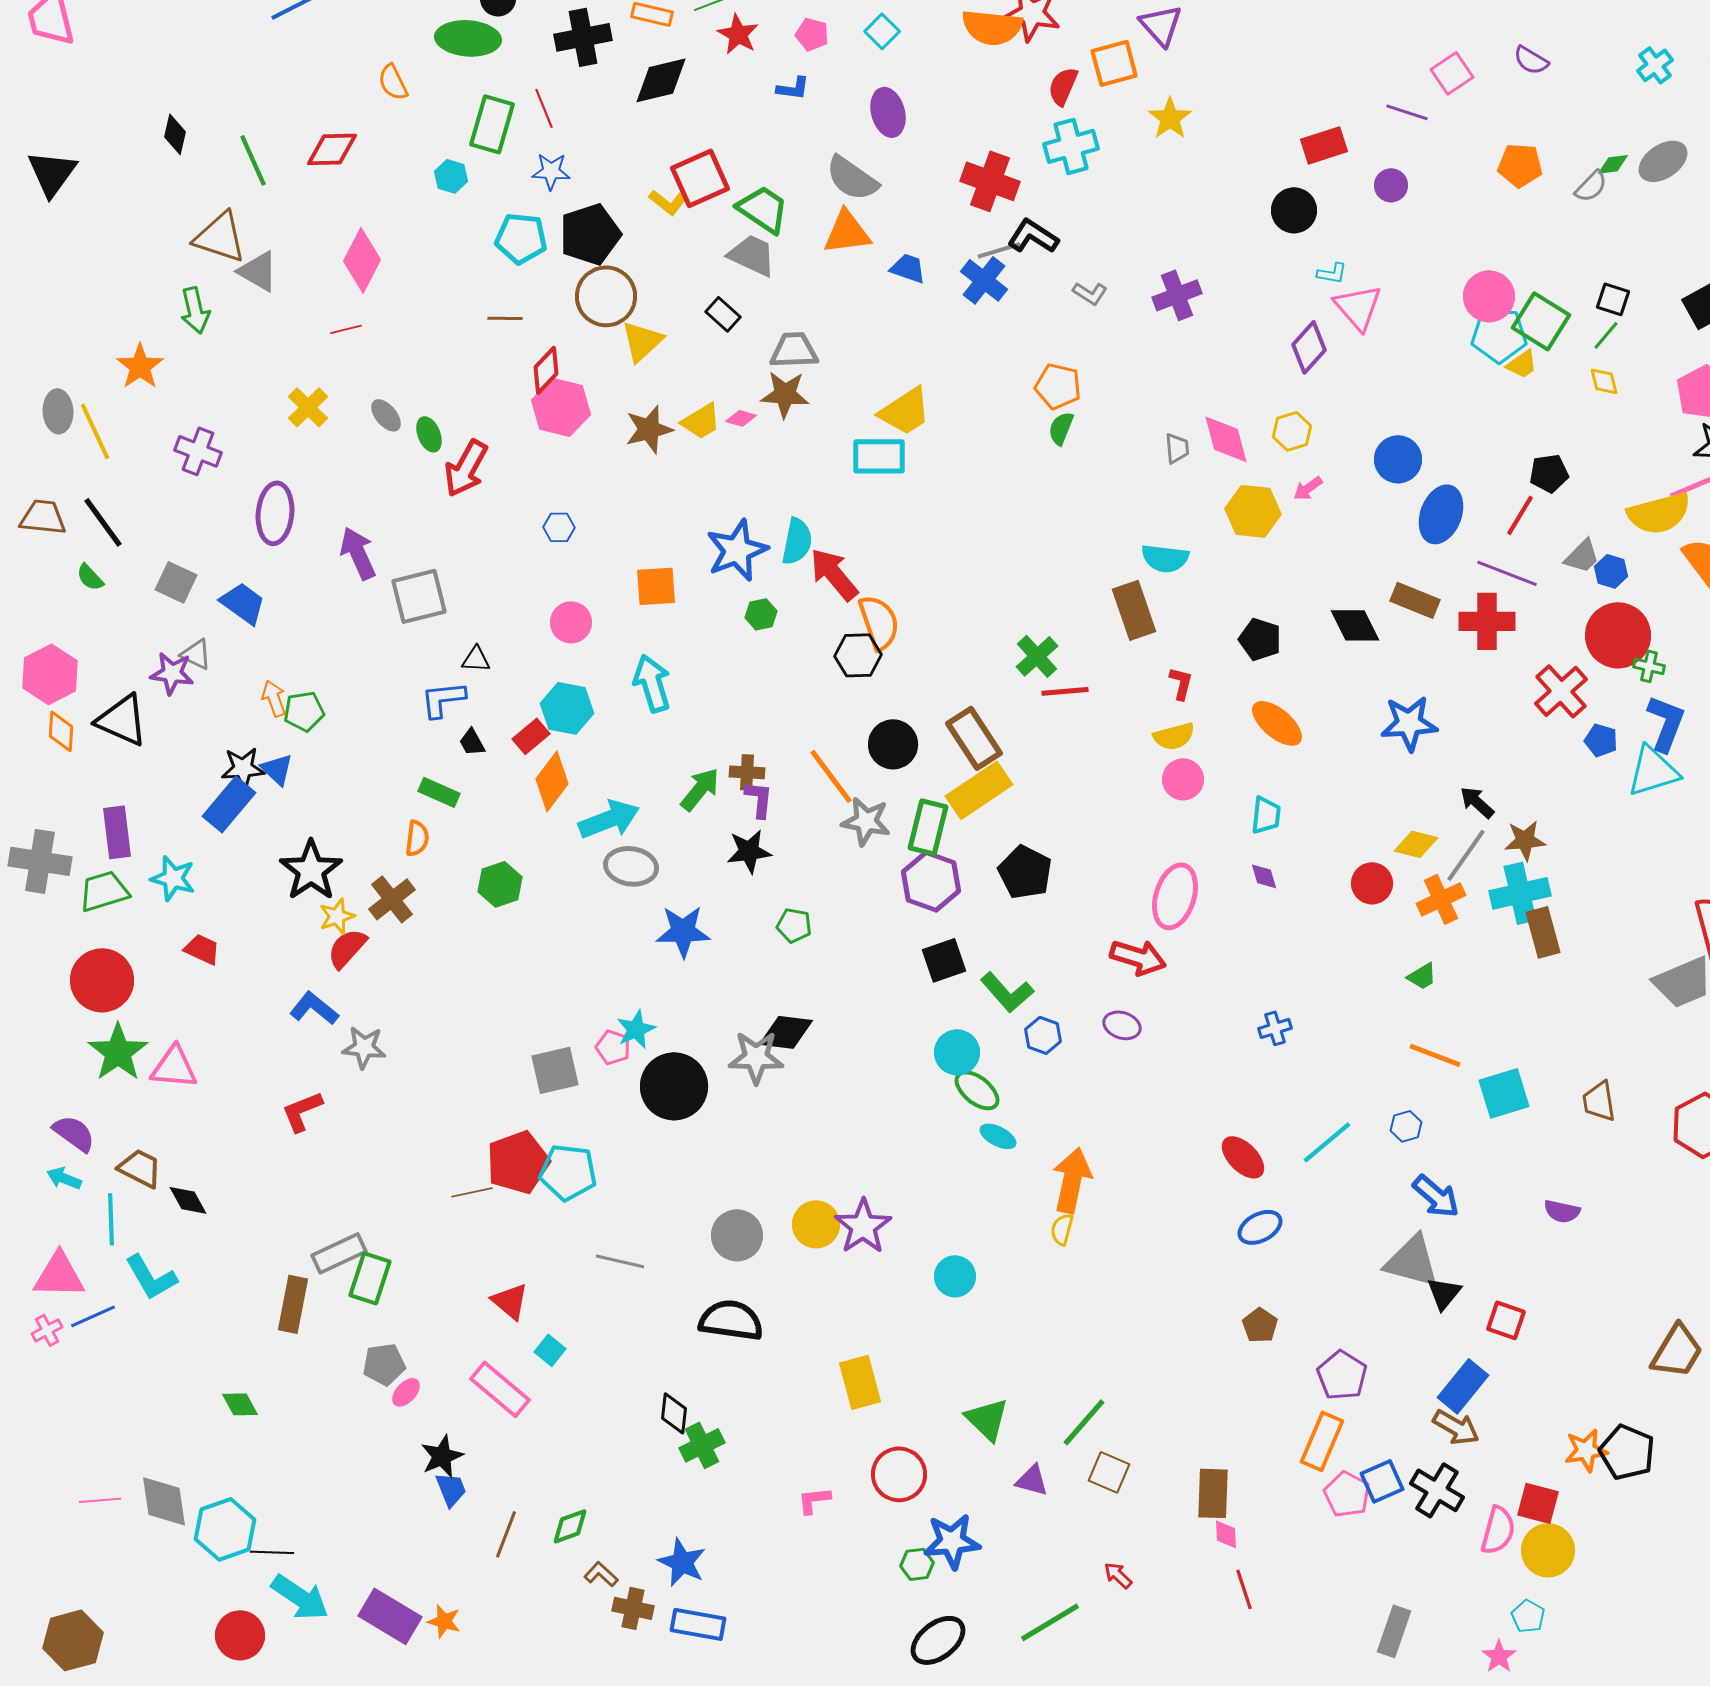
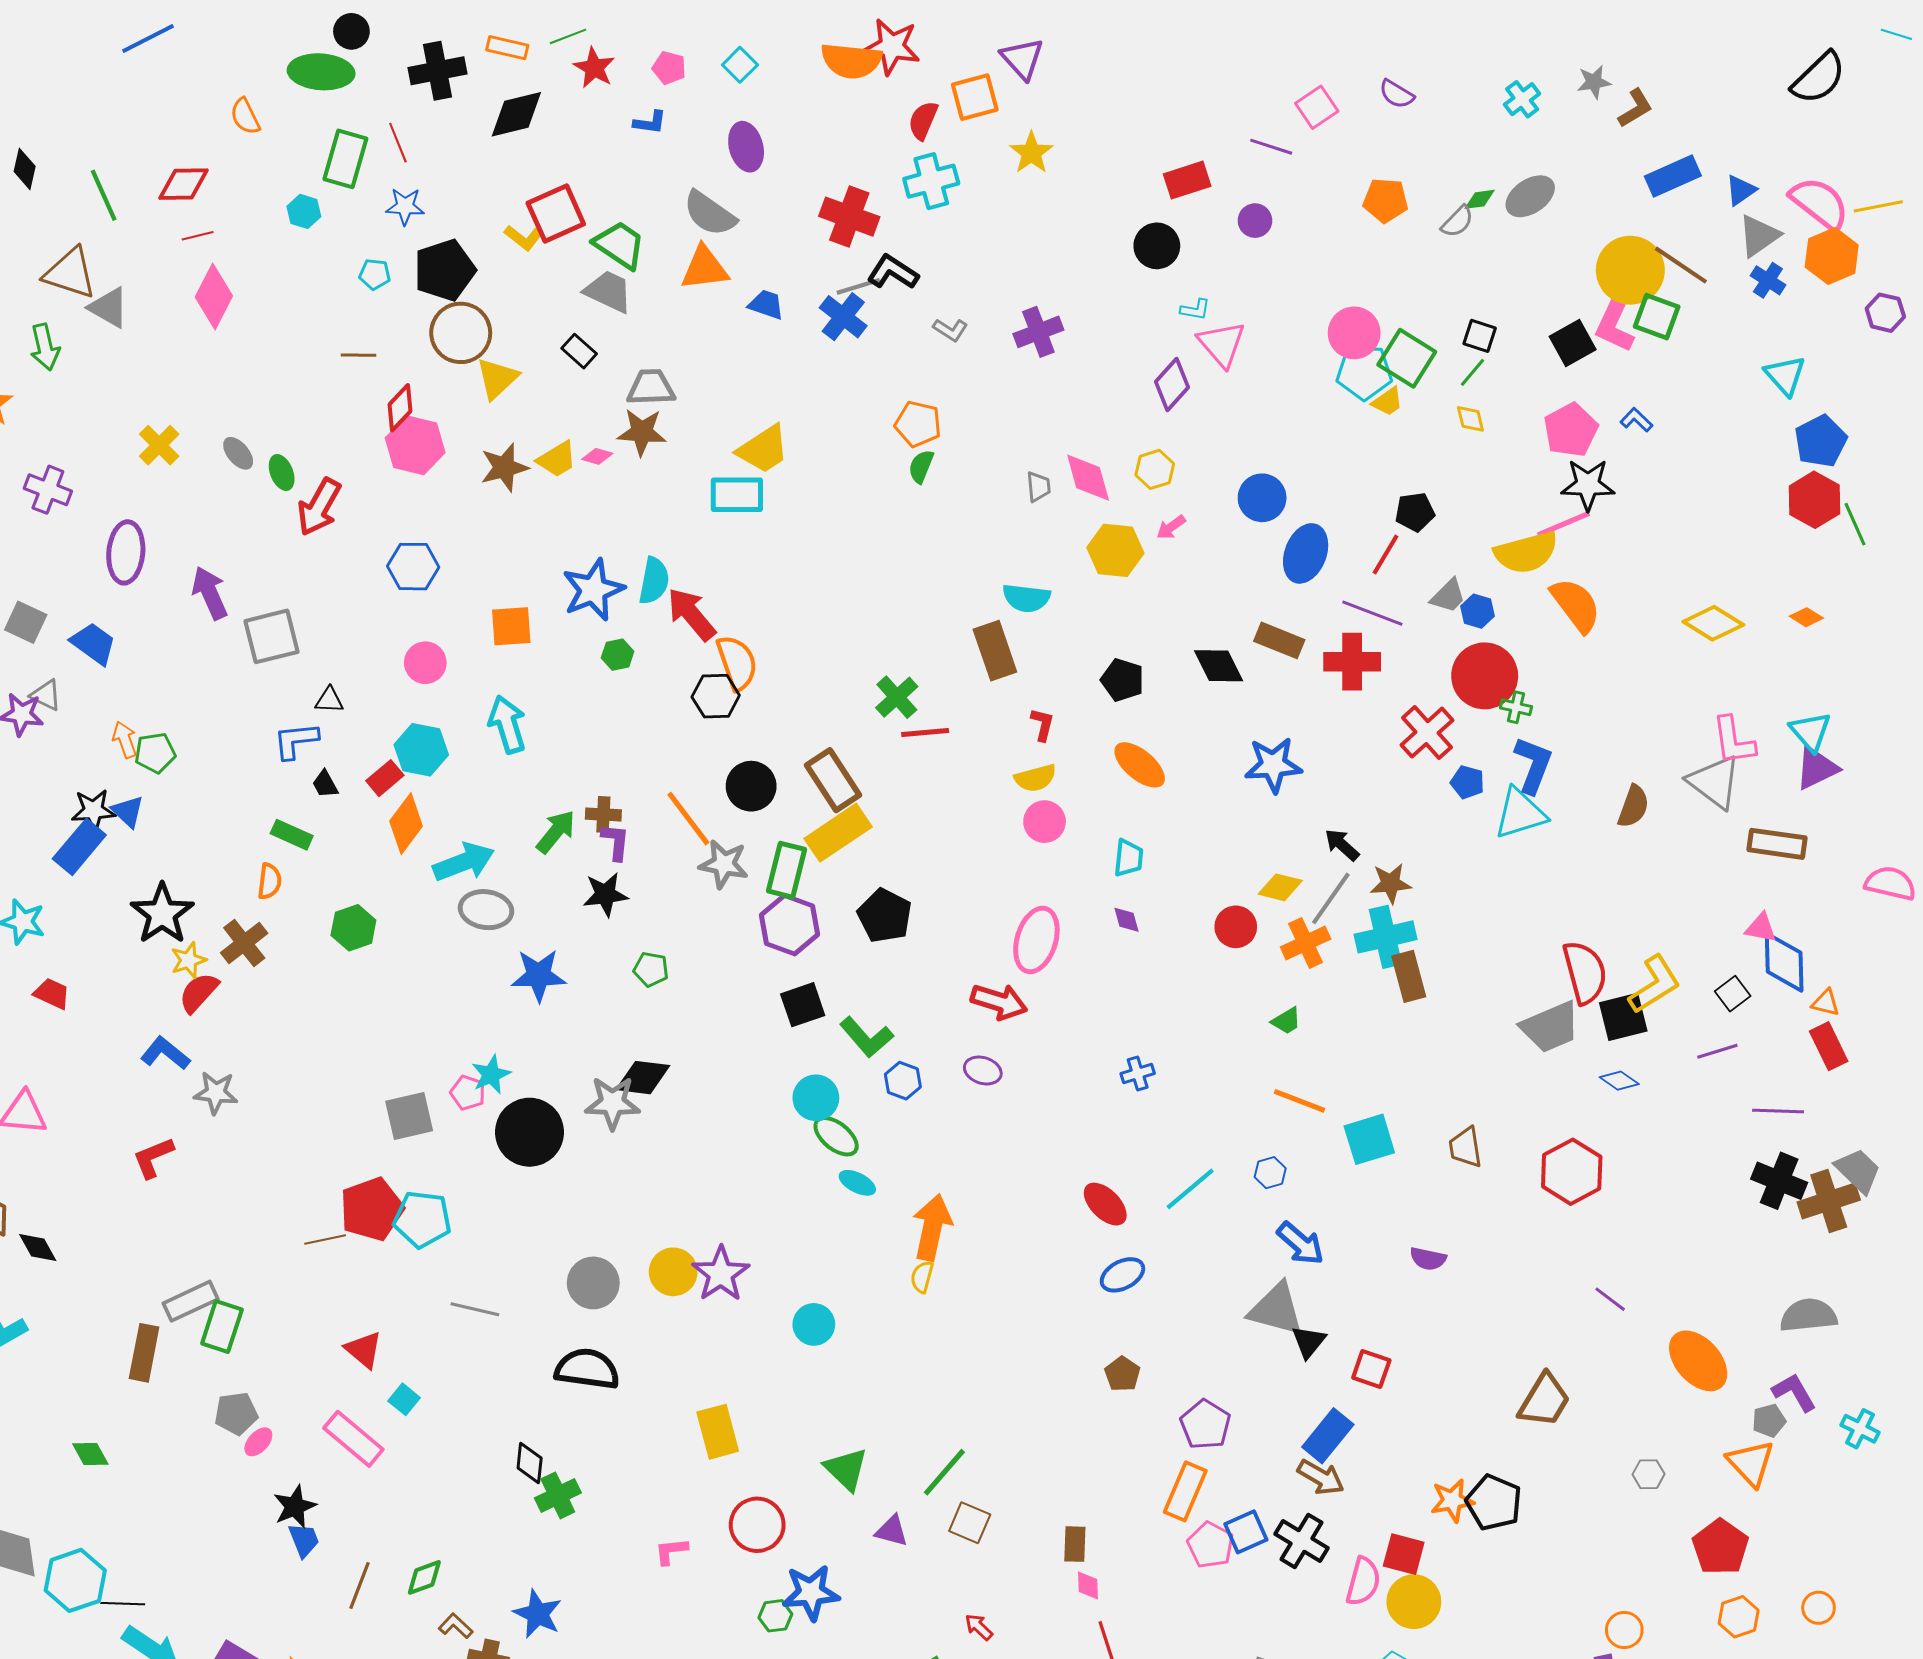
cyan pentagon: (521, 238) -> (375, 274), size x0.6
red line: (346, 329) -> (198, 236), moved
blue hexagon: (559, 527) -> (413, 567), size x1.6
brown rectangle: (1213, 1493) -> (1075, 1544), size x0.7

